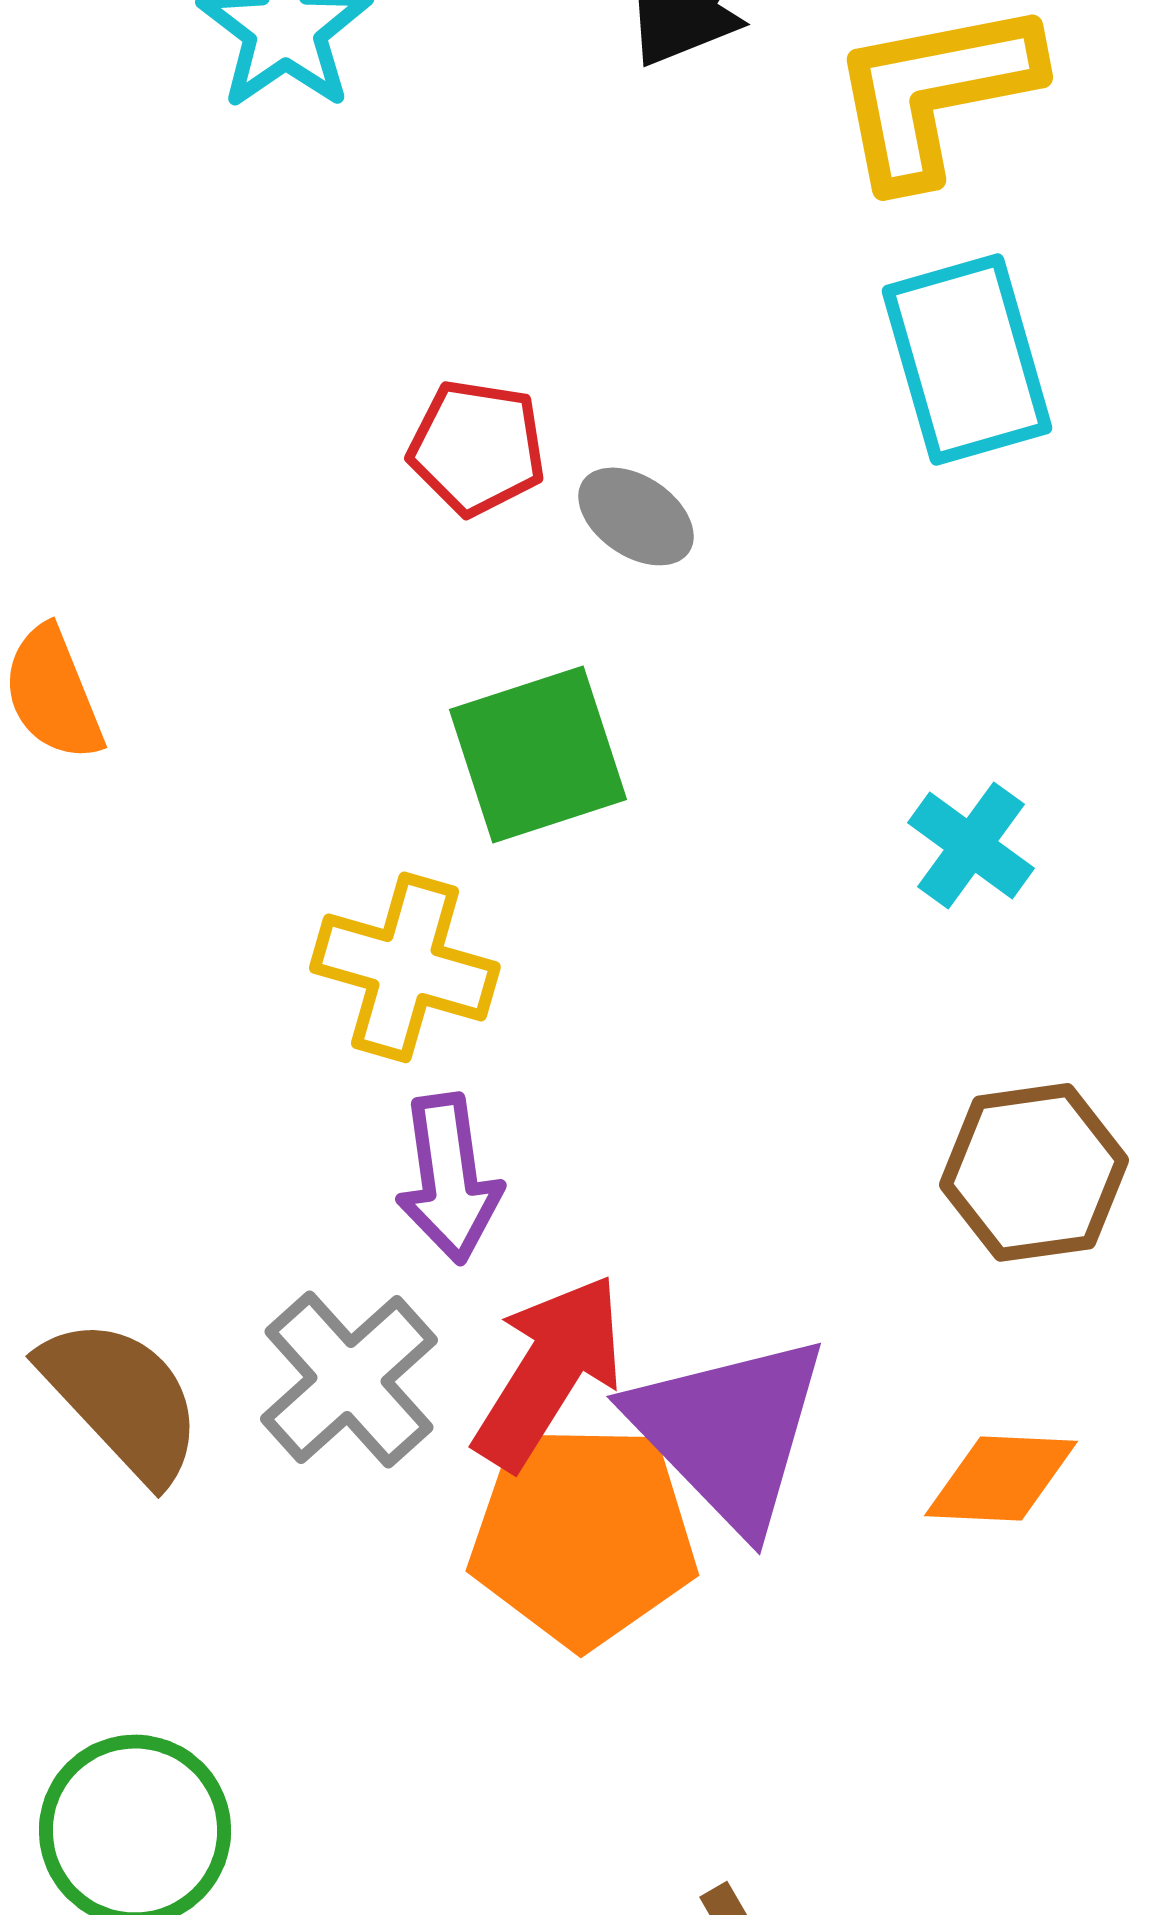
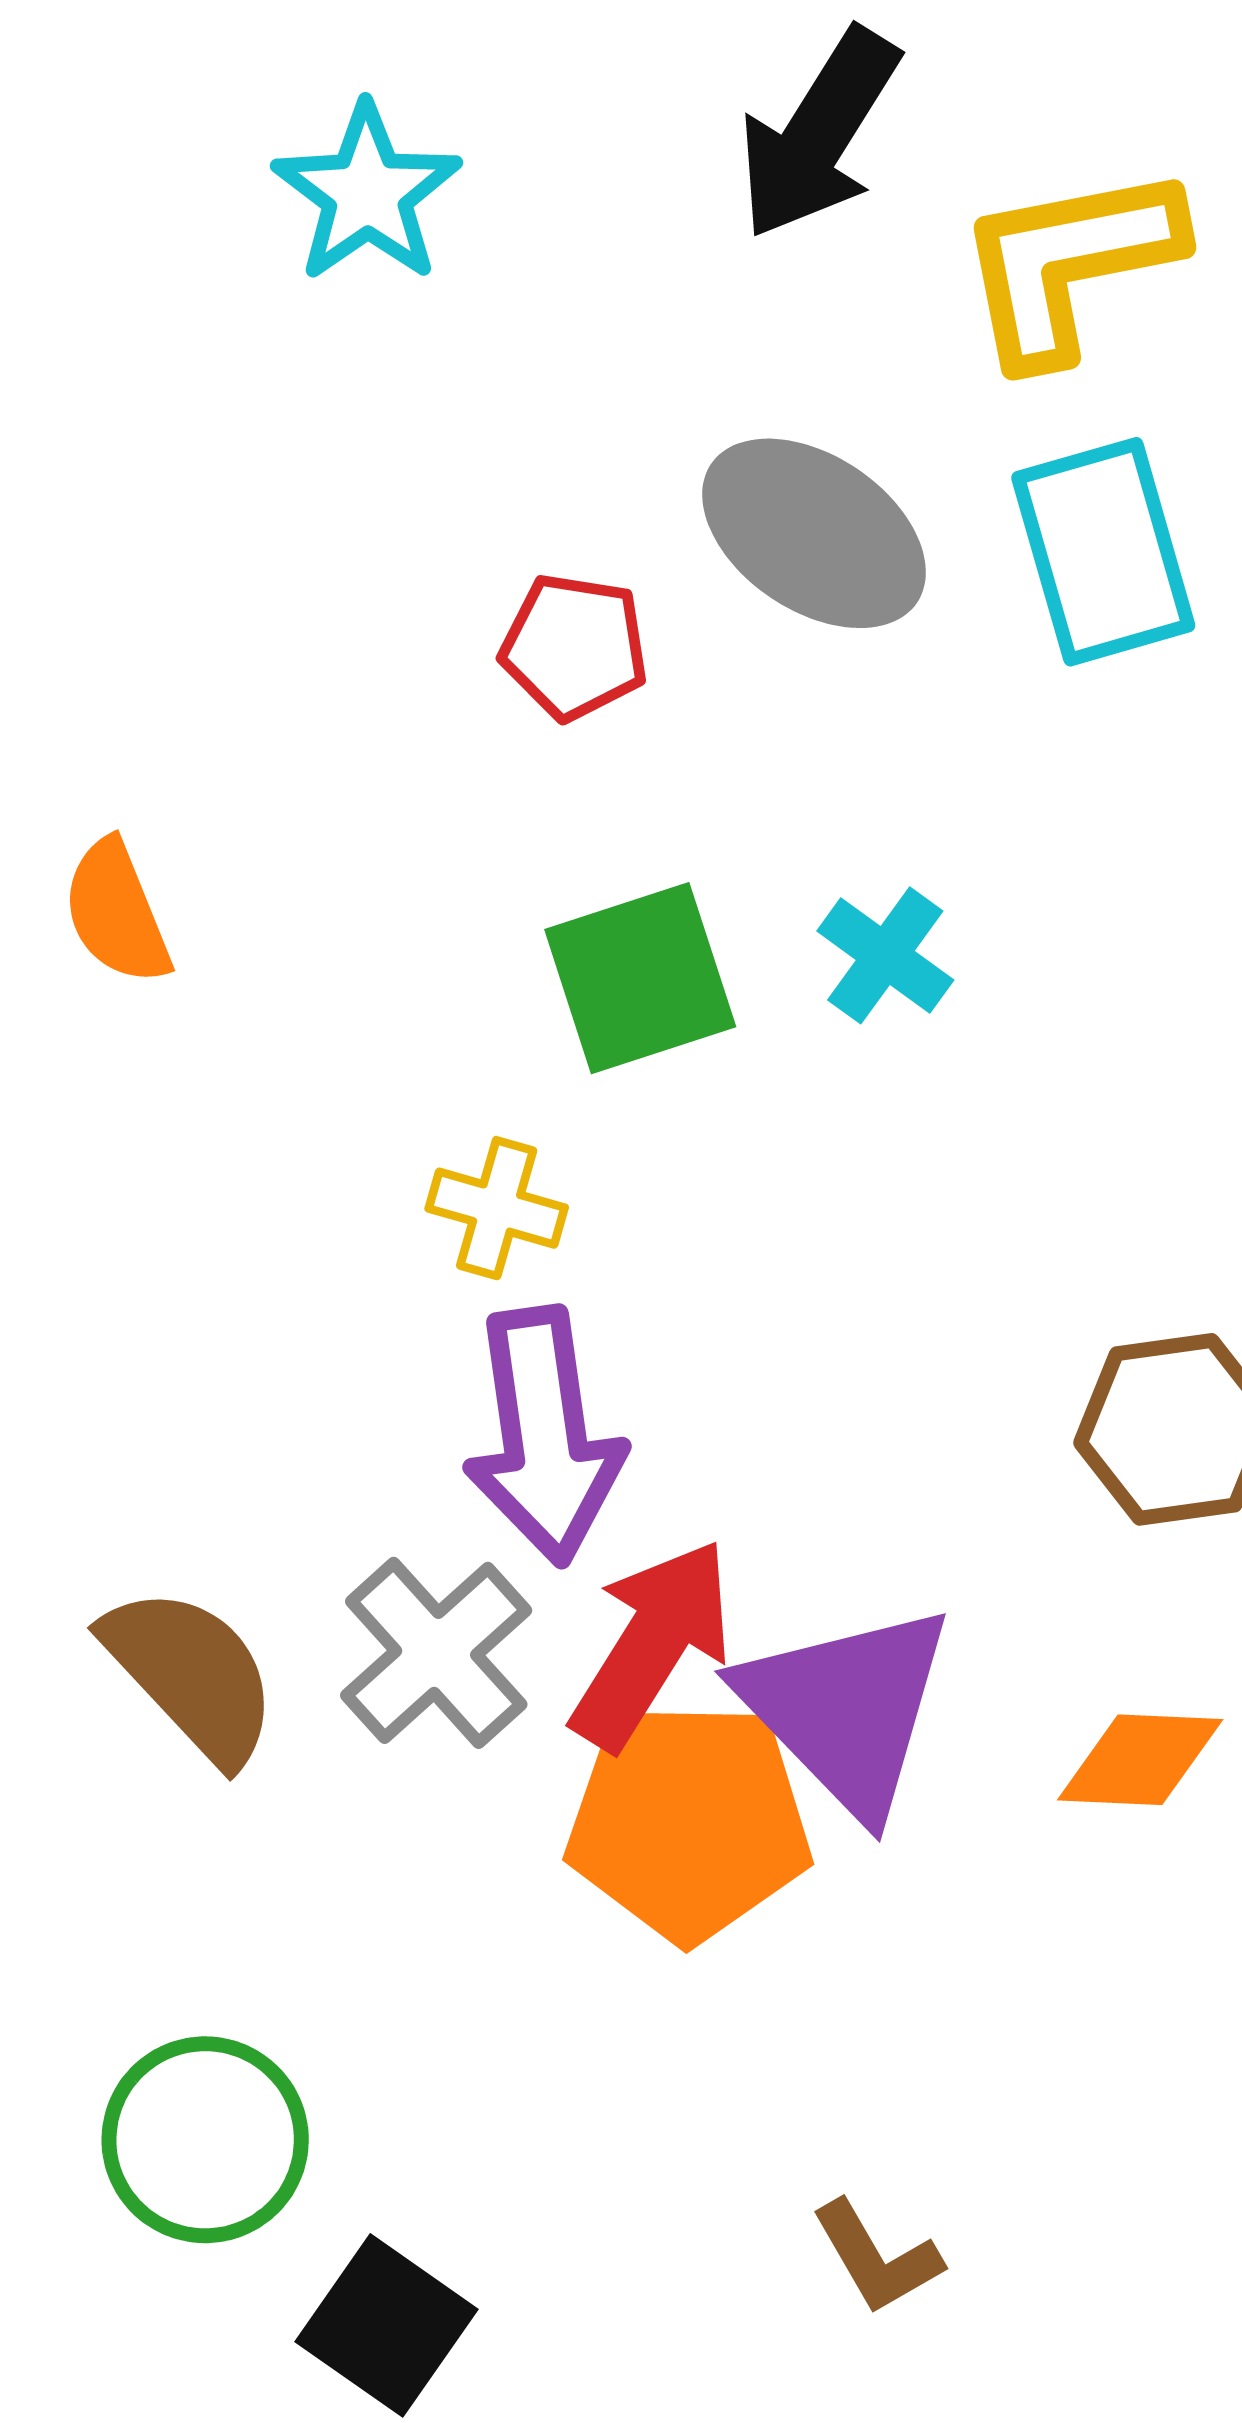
gray ellipse: (636, 516) -> (814, 533), moved, size x1.8
cyan cross: (971, 845) -> (885, 955), moved
yellow cross: (405, 967) -> (497, 1208), size x0.7
purple arrow: (449, 1178) -> (544, 1436), size x1.4

